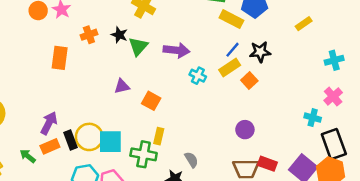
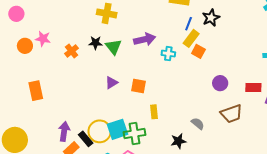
orange rectangle: (60, 58) -> (36, 91), moved
orange square: (249, 80) -> (198, 51), moved
green cross: (144, 154) -> (134, 133), moved
gray semicircle: (191, 160) -> (198, 124), moved
red rectangle: (267, 164) -> (253, 88), moved

